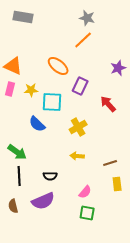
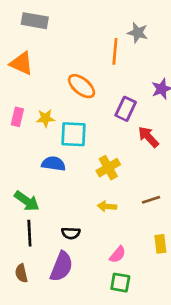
gray star: (87, 18) -> (138, 33), moved
orange line: (83, 40) -> (115, 51), turned -42
orange triangle: (13, 66) -> (21, 63), moved
purple rectangle: (80, 86) -> (126, 109), moved
blue semicircle: (37, 124) -> (53, 164), turned 144
brown line: (110, 163) -> (151, 200), moved
purple semicircle: (43, 201) -> (61, 267), turned -45

